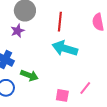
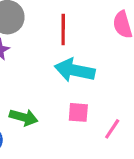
pink square: (62, 95) -> (78, 112), moved

